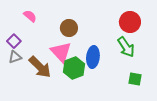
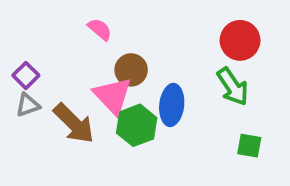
pink semicircle: (30, 16) -> (100, 29), moved
brown circle: (69, 28) -> (131, 70), moved

